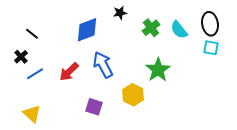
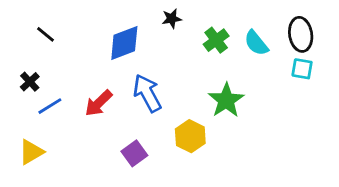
black line: (32, 34) -> (46, 34), moved
purple square: (94, 107) -> (134, 153), turned 36
yellow triangle: (32, 114) -> (31, 152), moved, turned 48

